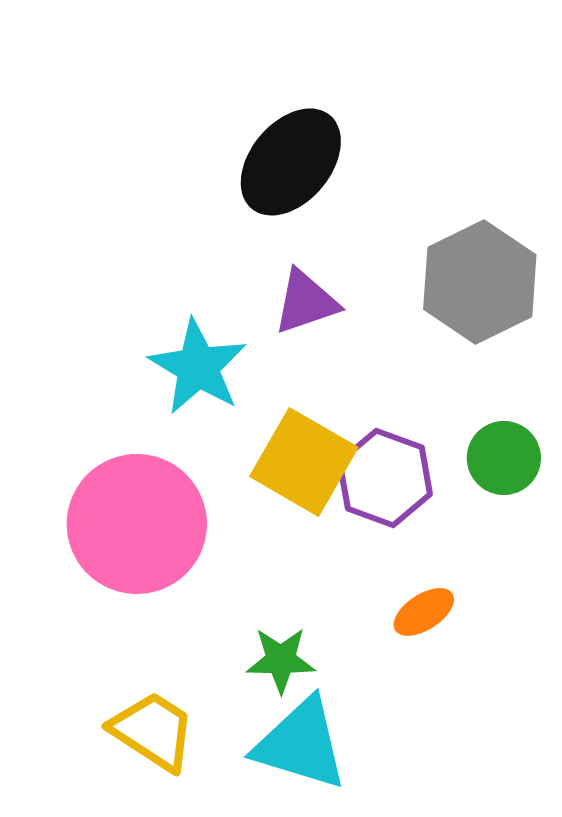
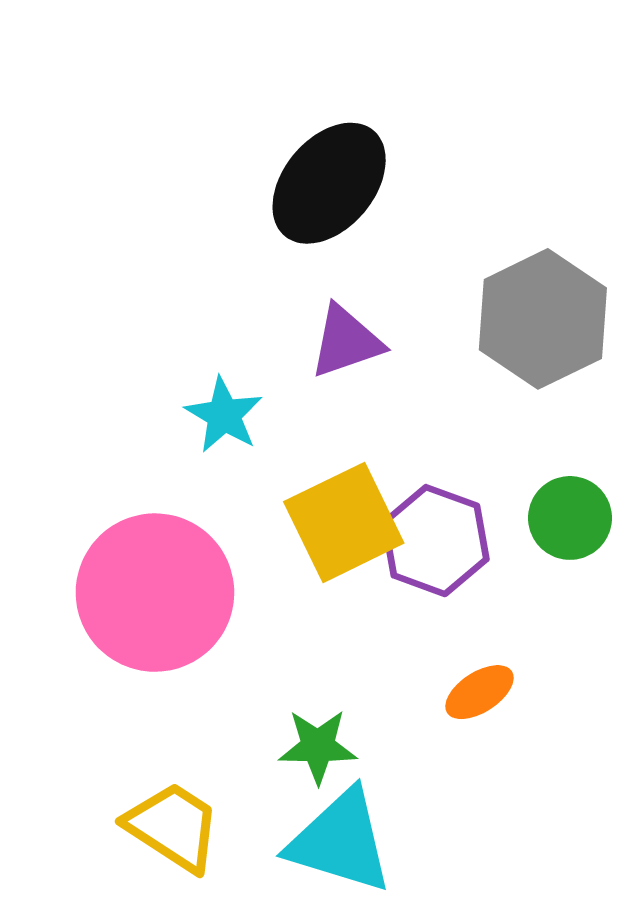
cyan star: (198, 367) -> (224, 415), size x0.7
yellow square: (304, 462) -> (344, 522), turned 34

